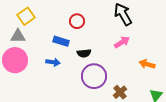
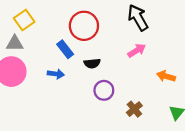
red circle: (77, 21) -> (84, 26), size x1.6
blue rectangle: (61, 41) -> (65, 49), turned 35
purple circle: (94, 76) -> (104, 90), size x0.7

